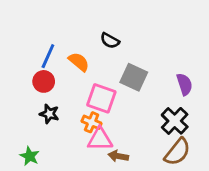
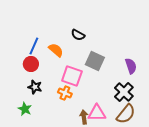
pink triangle: (100, 139) -> (97, 113), moved
green star: (30, 156) -> (25, 109), moved
brown arrow: (118, 156) -> (84, 117), turned 72

